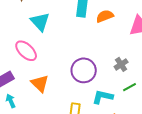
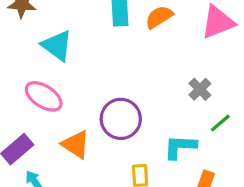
purple circle: (84, 70) -> (121, 119), moved

